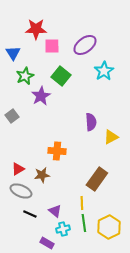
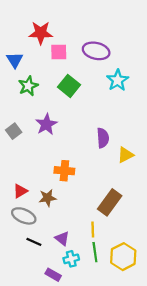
purple ellipse: (85, 45) -> (96, 51), turned 50
purple star: (41, 96) -> (46, 124), moved

